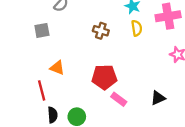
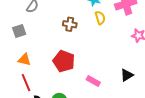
orange triangle: (57, 68) -> (24, 60), moved
red pentagon: (104, 77) -> (64, 61), moved, turned 30

